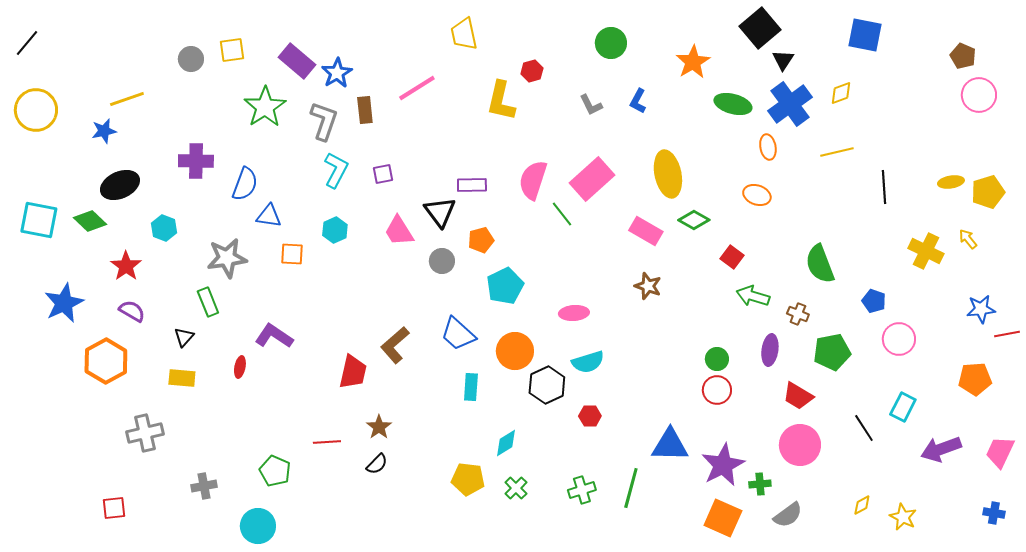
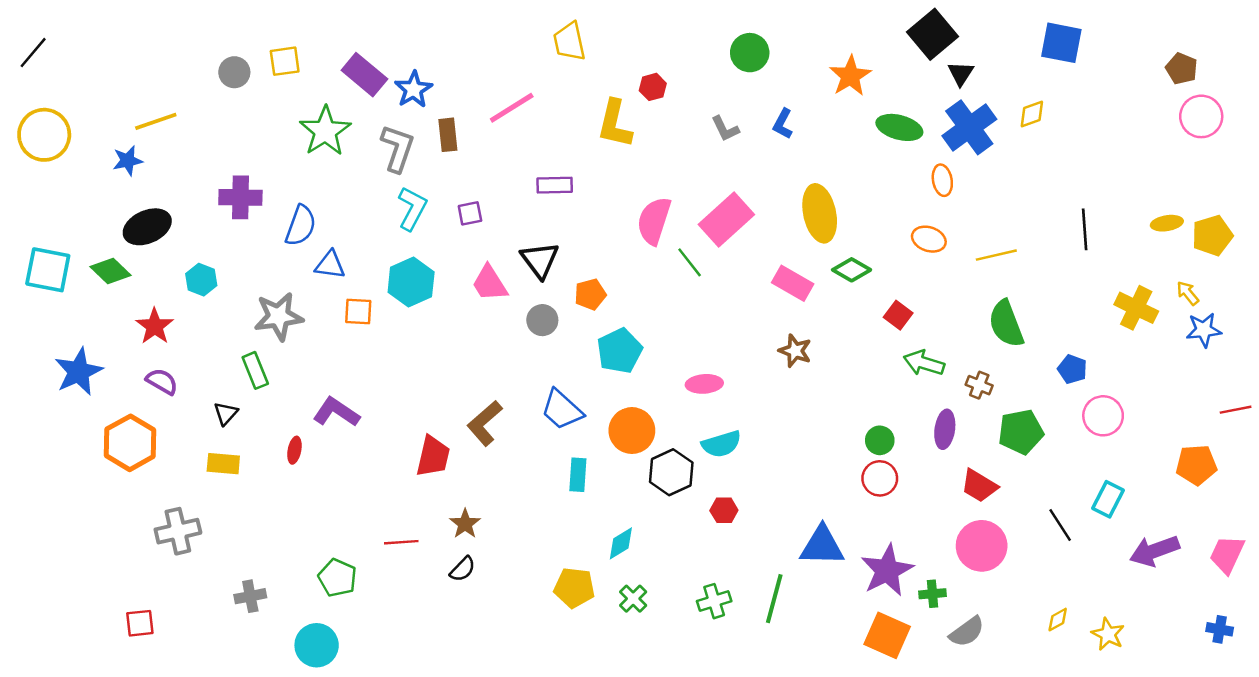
yellow line: (837, 152) -> (996, 255), moved
purple rectangle: (472, 185) -> (555, 185), moved
cyan hexagon: (335, 230) -> (411, 282), size x1.5
blue star: (981, 309) -> (1204, 330), moved

